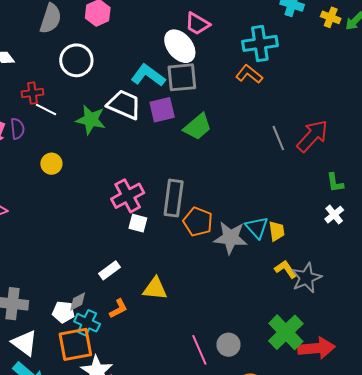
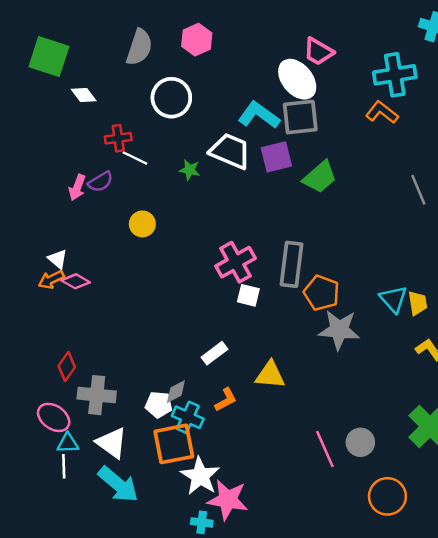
green star: (91, 120) -> (190, 170), size x0.6
purple semicircle: (17, 129) -> (100, 182), turned 65
gray star: (230, 238) -> (339, 330), moved

